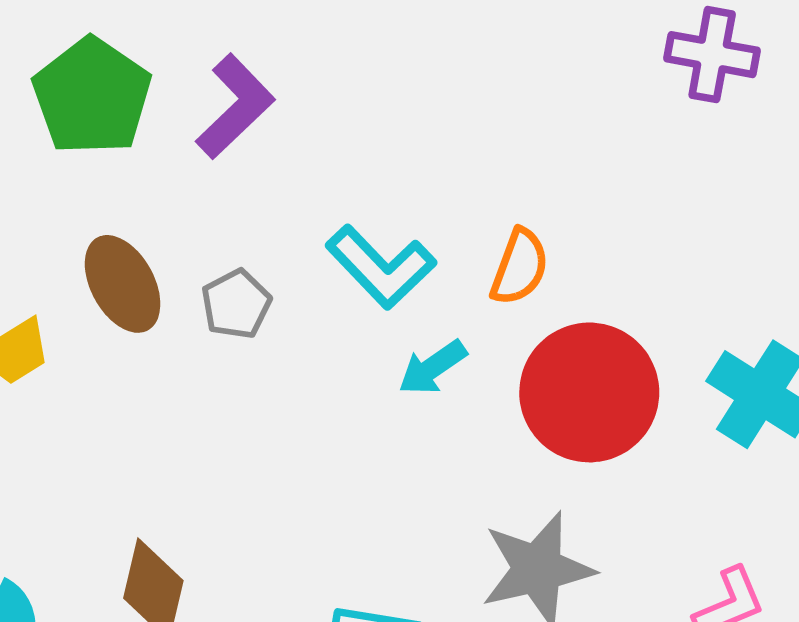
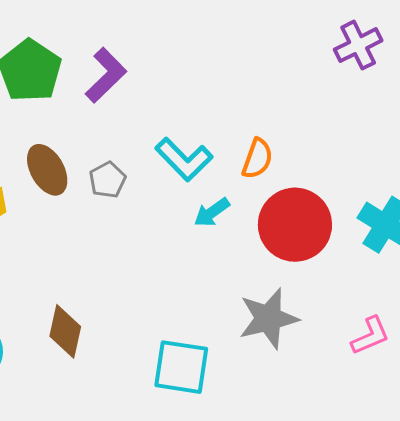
purple cross: (712, 55) -> (358, 45), turned -36

